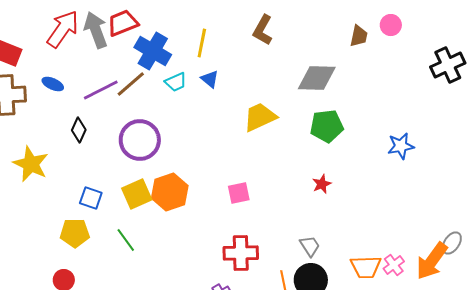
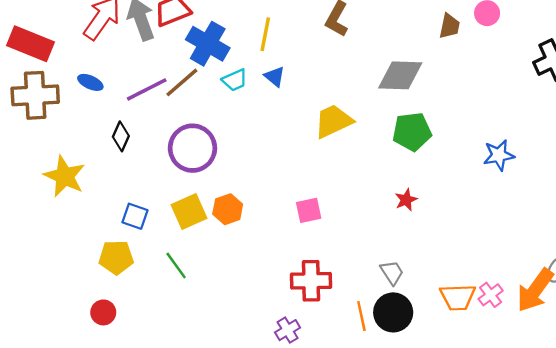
orange hexagon: (170, 192) -> (228, 209), size x0.7

